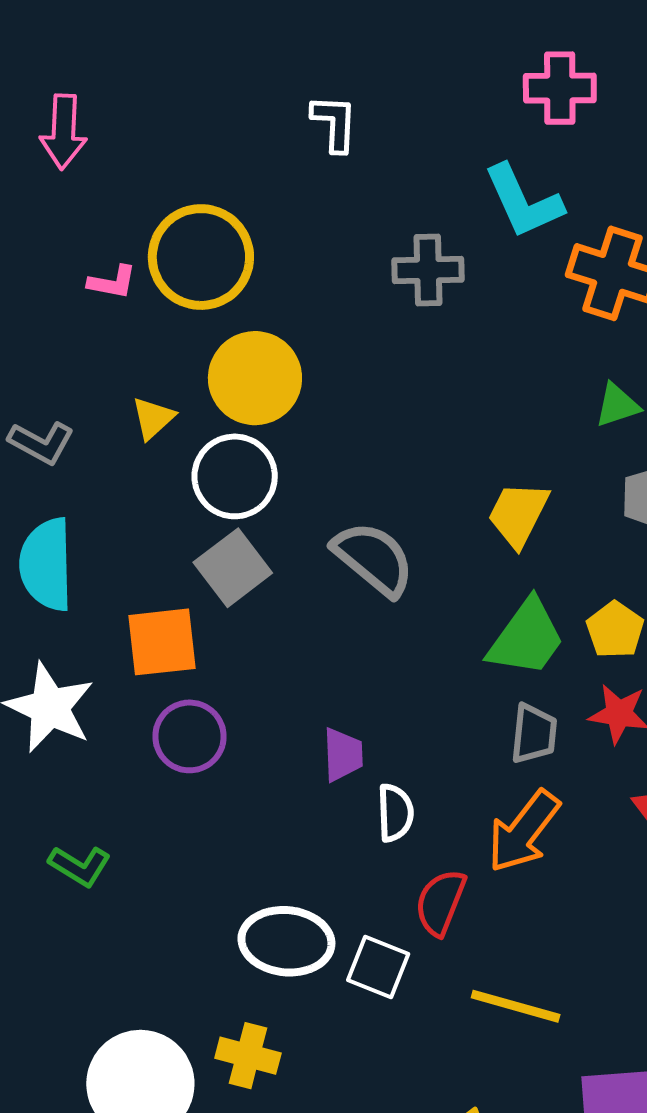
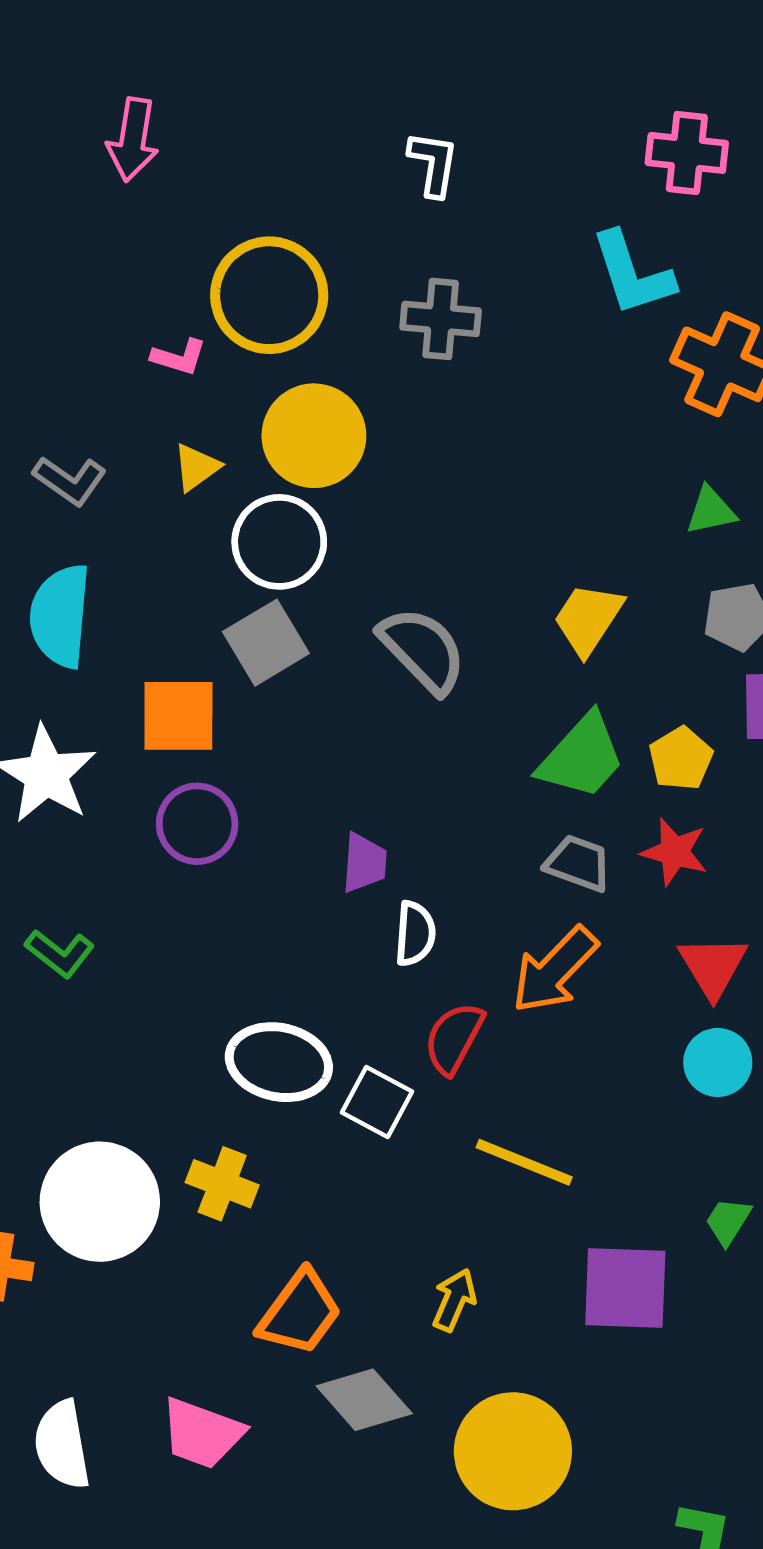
gray cross: (428, 270) -> (441, 319), moved
pink L-shape: (112, 282) -> (179, 357), moved
gray trapezoid: (534, 734) -> (578, 863), turned -82

